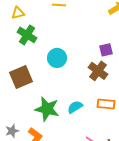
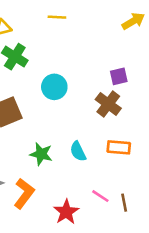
cyan semicircle: (75, 107) -> (78, 151), turned -84
green star: (47, 109) -> (41, 154), size x0.7

